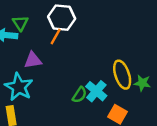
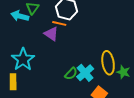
orange line: (56, 36) -> (59, 23), turned 64
purple triangle: (33, 60) -> (51, 34), moved, turned 35

